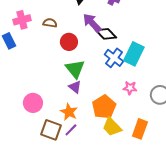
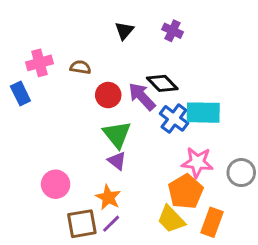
purple arrow: (92, 23) -> (142, 97), moved
cyan rectangle: (134, 54) -> (203, 113), turned 65
pink star: (130, 88) -> (197, 162), size x1.5
orange pentagon: (104, 107) -> (186, 192), moved
brown square: (51, 130) -> (82, 224), turned -30

